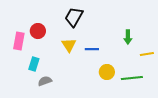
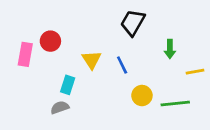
black trapezoid: (74, 17) -> (133, 23), moved
blue line: (92, 49) -> (122, 65), turned 64
cyan rectangle: (34, 64) -> (68, 85), moved

